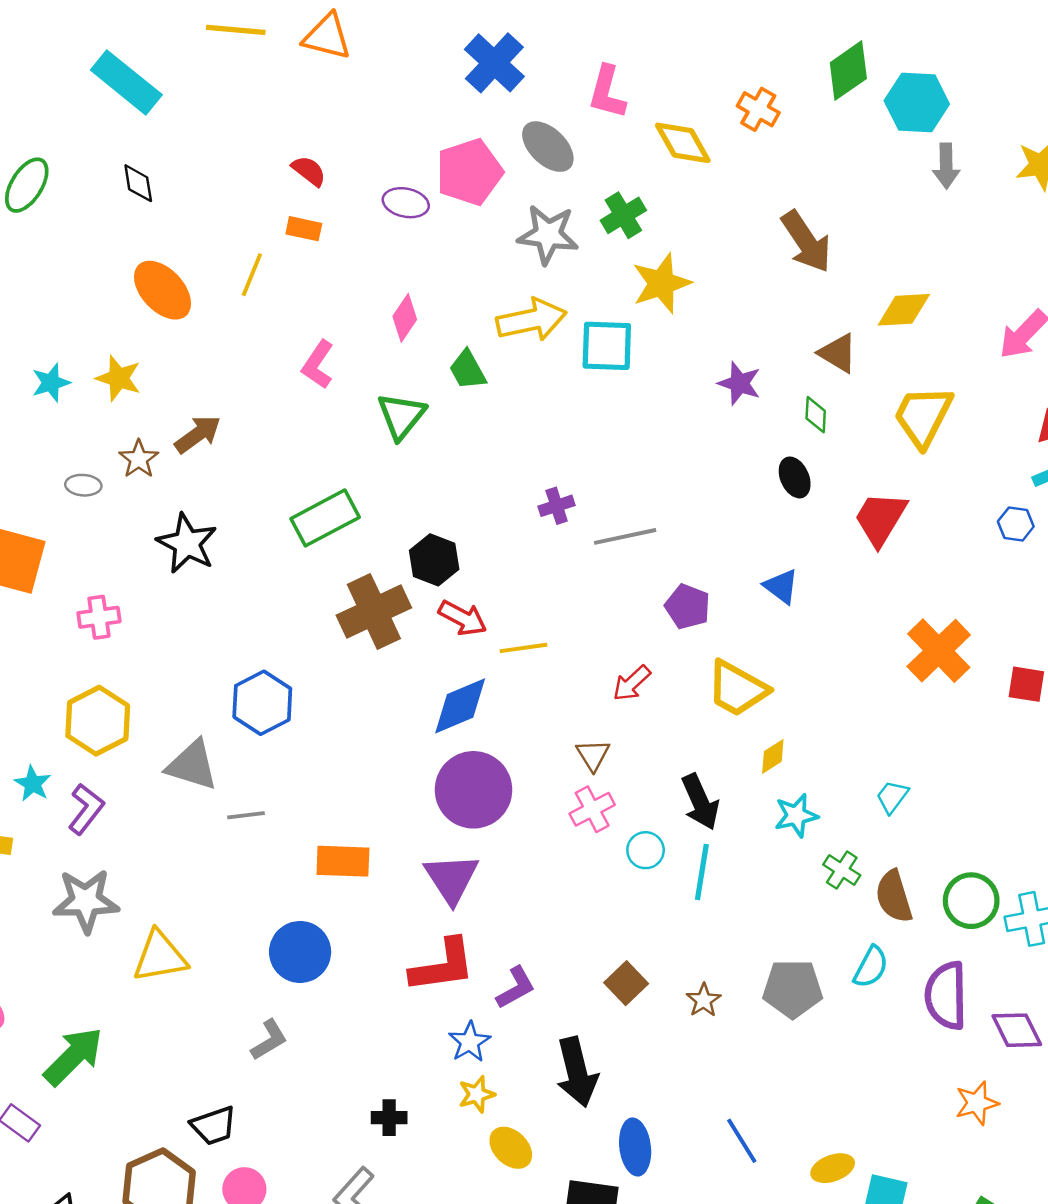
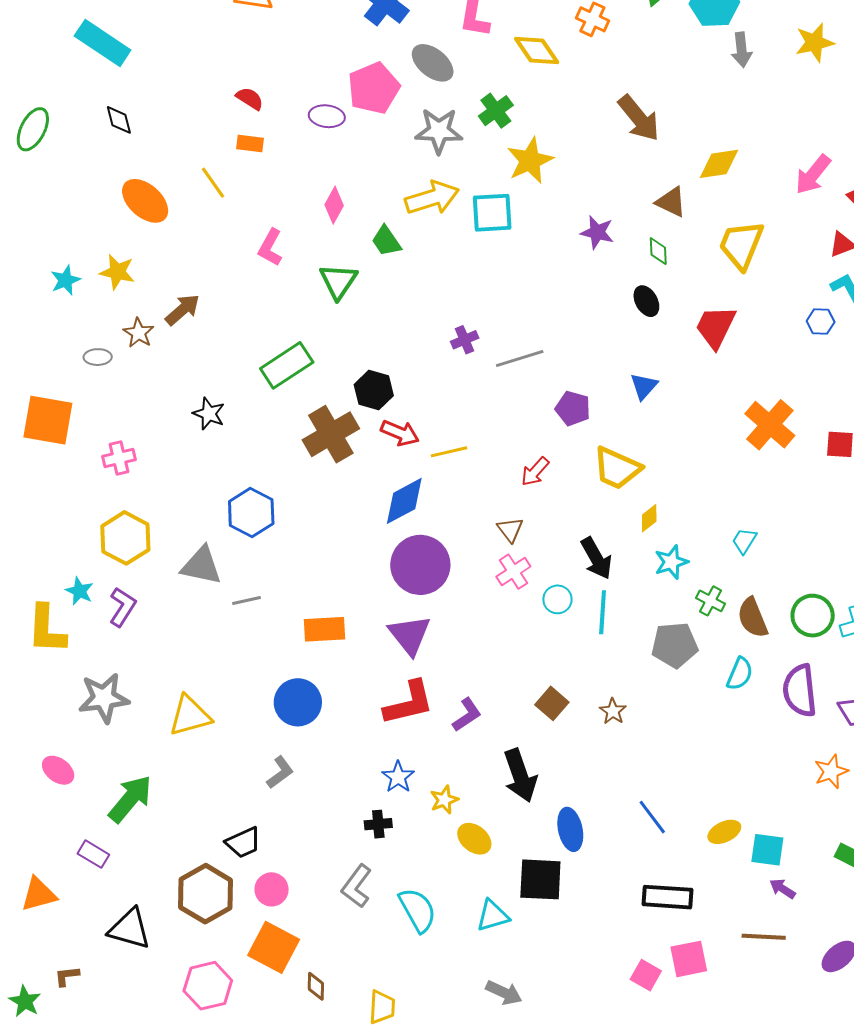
yellow line: (252, 275) -> (213, 183), turned -52
black star: (187, 543) -> (209, 414), moved, size x0.7
blue triangle: (781, 586) -> (644, 386), turned 40
gray star: (86, 901) -> (104, 698), moved
gray pentagon: (793, 989) -> (675, 645), moved
blue star: (470, 1042) -> (398, 777), moved

